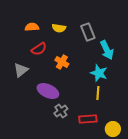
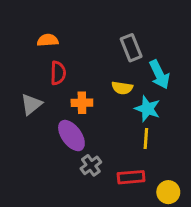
yellow semicircle: (59, 28) -> (122, 88), moved
red semicircle: (39, 49) -> (58, 73), turned -56
orange cross: (62, 62) -> (82, 103), moved, turned -32
purple ellipse: (48, 91) -> (71, 136), turned 30

